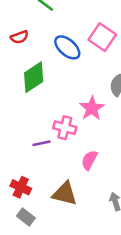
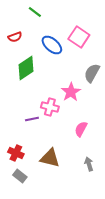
pink semicircle: (89, 160) -> (81, 129), moved

